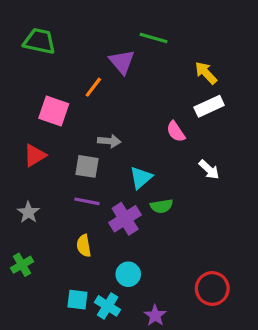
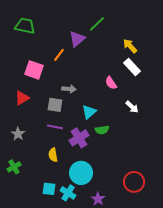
green line: (154, 38) -> (97, 24), turned -60
purple triangle: (122, 62) -> (77, 39), turned 30
white rectangle: (209, 106) -> (132, 67), turned 72
cyan circle: (128, 274) -> (81, 173), size x1.5

